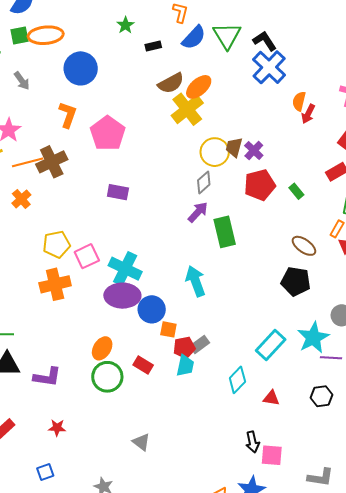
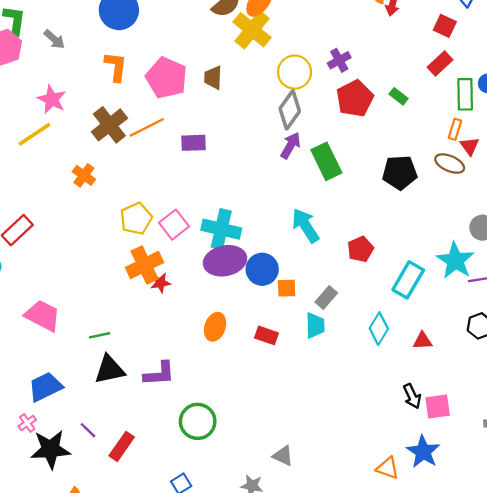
brown trapezoid: (234, 147) -> (213, 78), moved
purple cross: (254, 151) -> (339, 60), turned 30
orange line: (28, 162) -> (147, 127), moved
gray diamond: (204, 182) -> (290, 110), size x1.4
brown ellipse: (304, 246) -> (450, 164), moved
black pentagon: (296, 281) -> (400, 173), moved
red pentagon: (184, 348) -> (360, 249), moved
green circle: (107, 377) -> (198, 421), moved
red star: (57, 428) -> (160, 283), moved
gray triangle: (141, 442) -> (283, 456), moved

